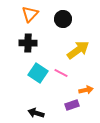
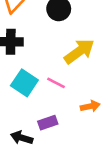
purple rectangle: (72, 105) -> (48, 123), moved

